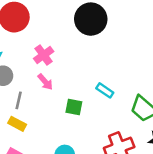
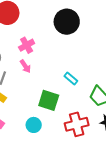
green square: (74, 107) -> (49, 100), moved, size x1.5

